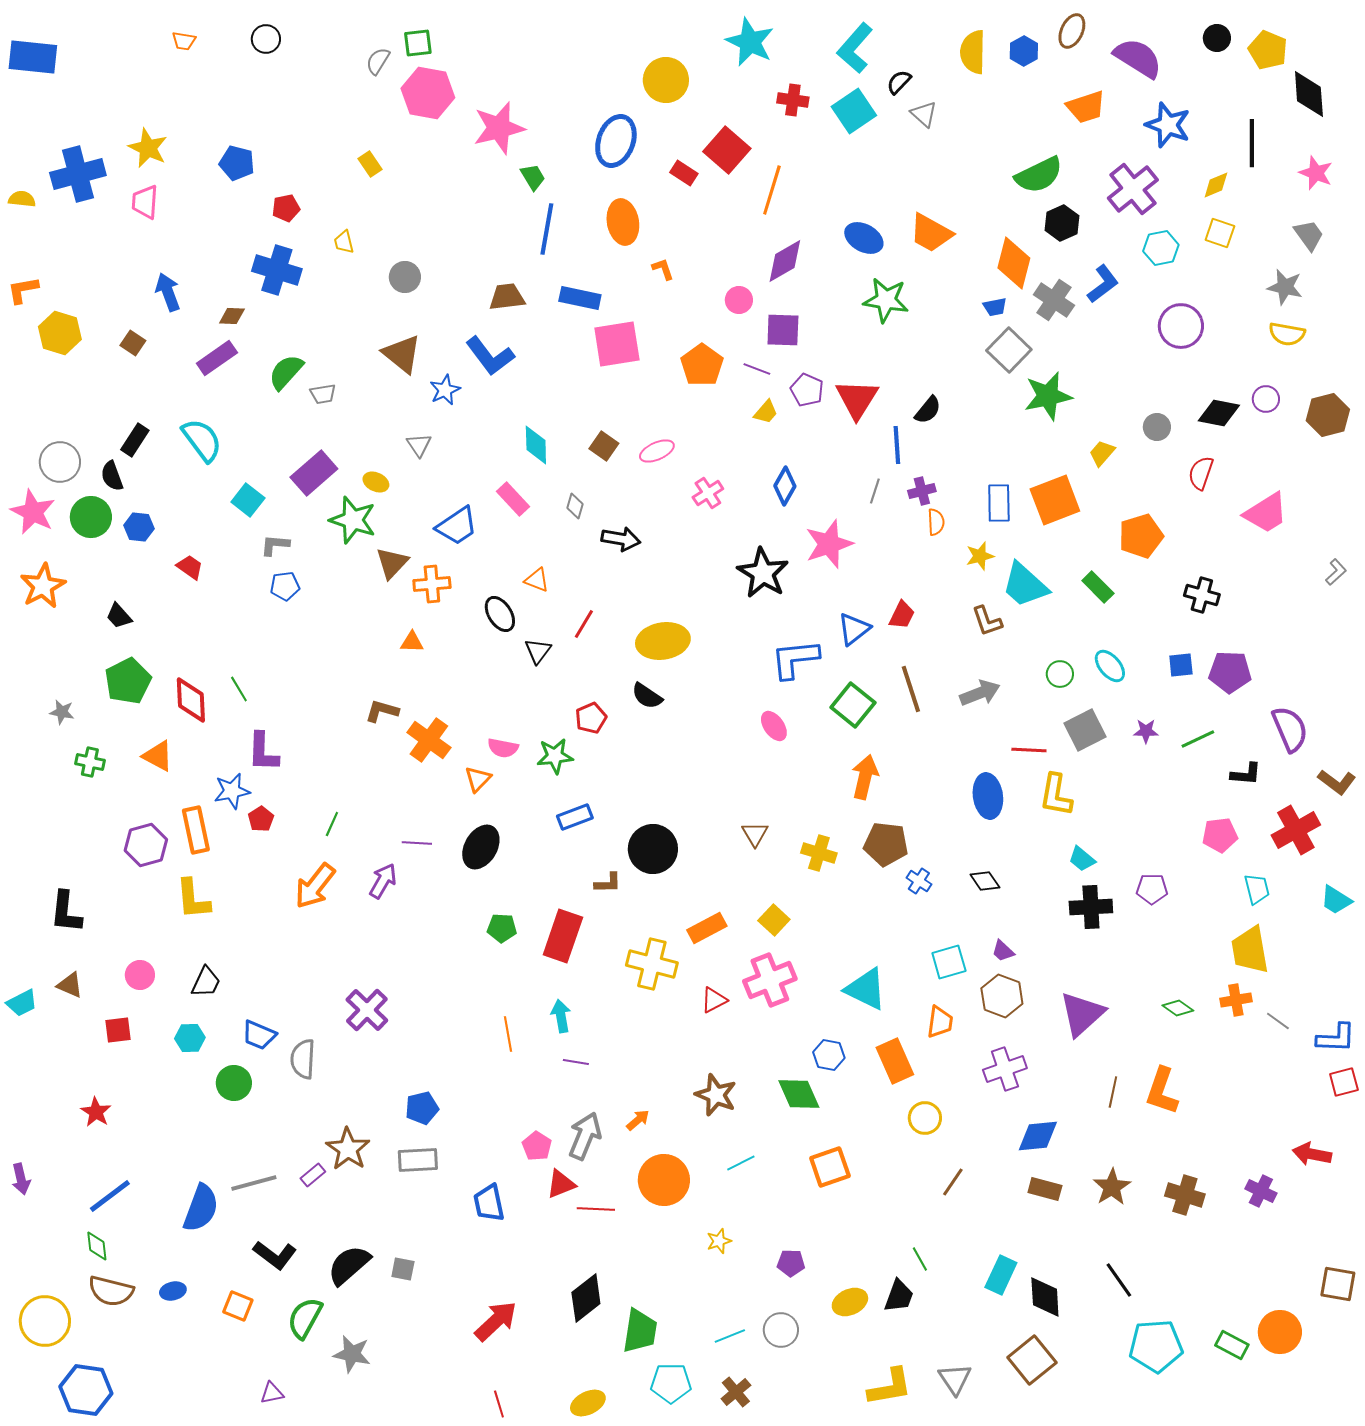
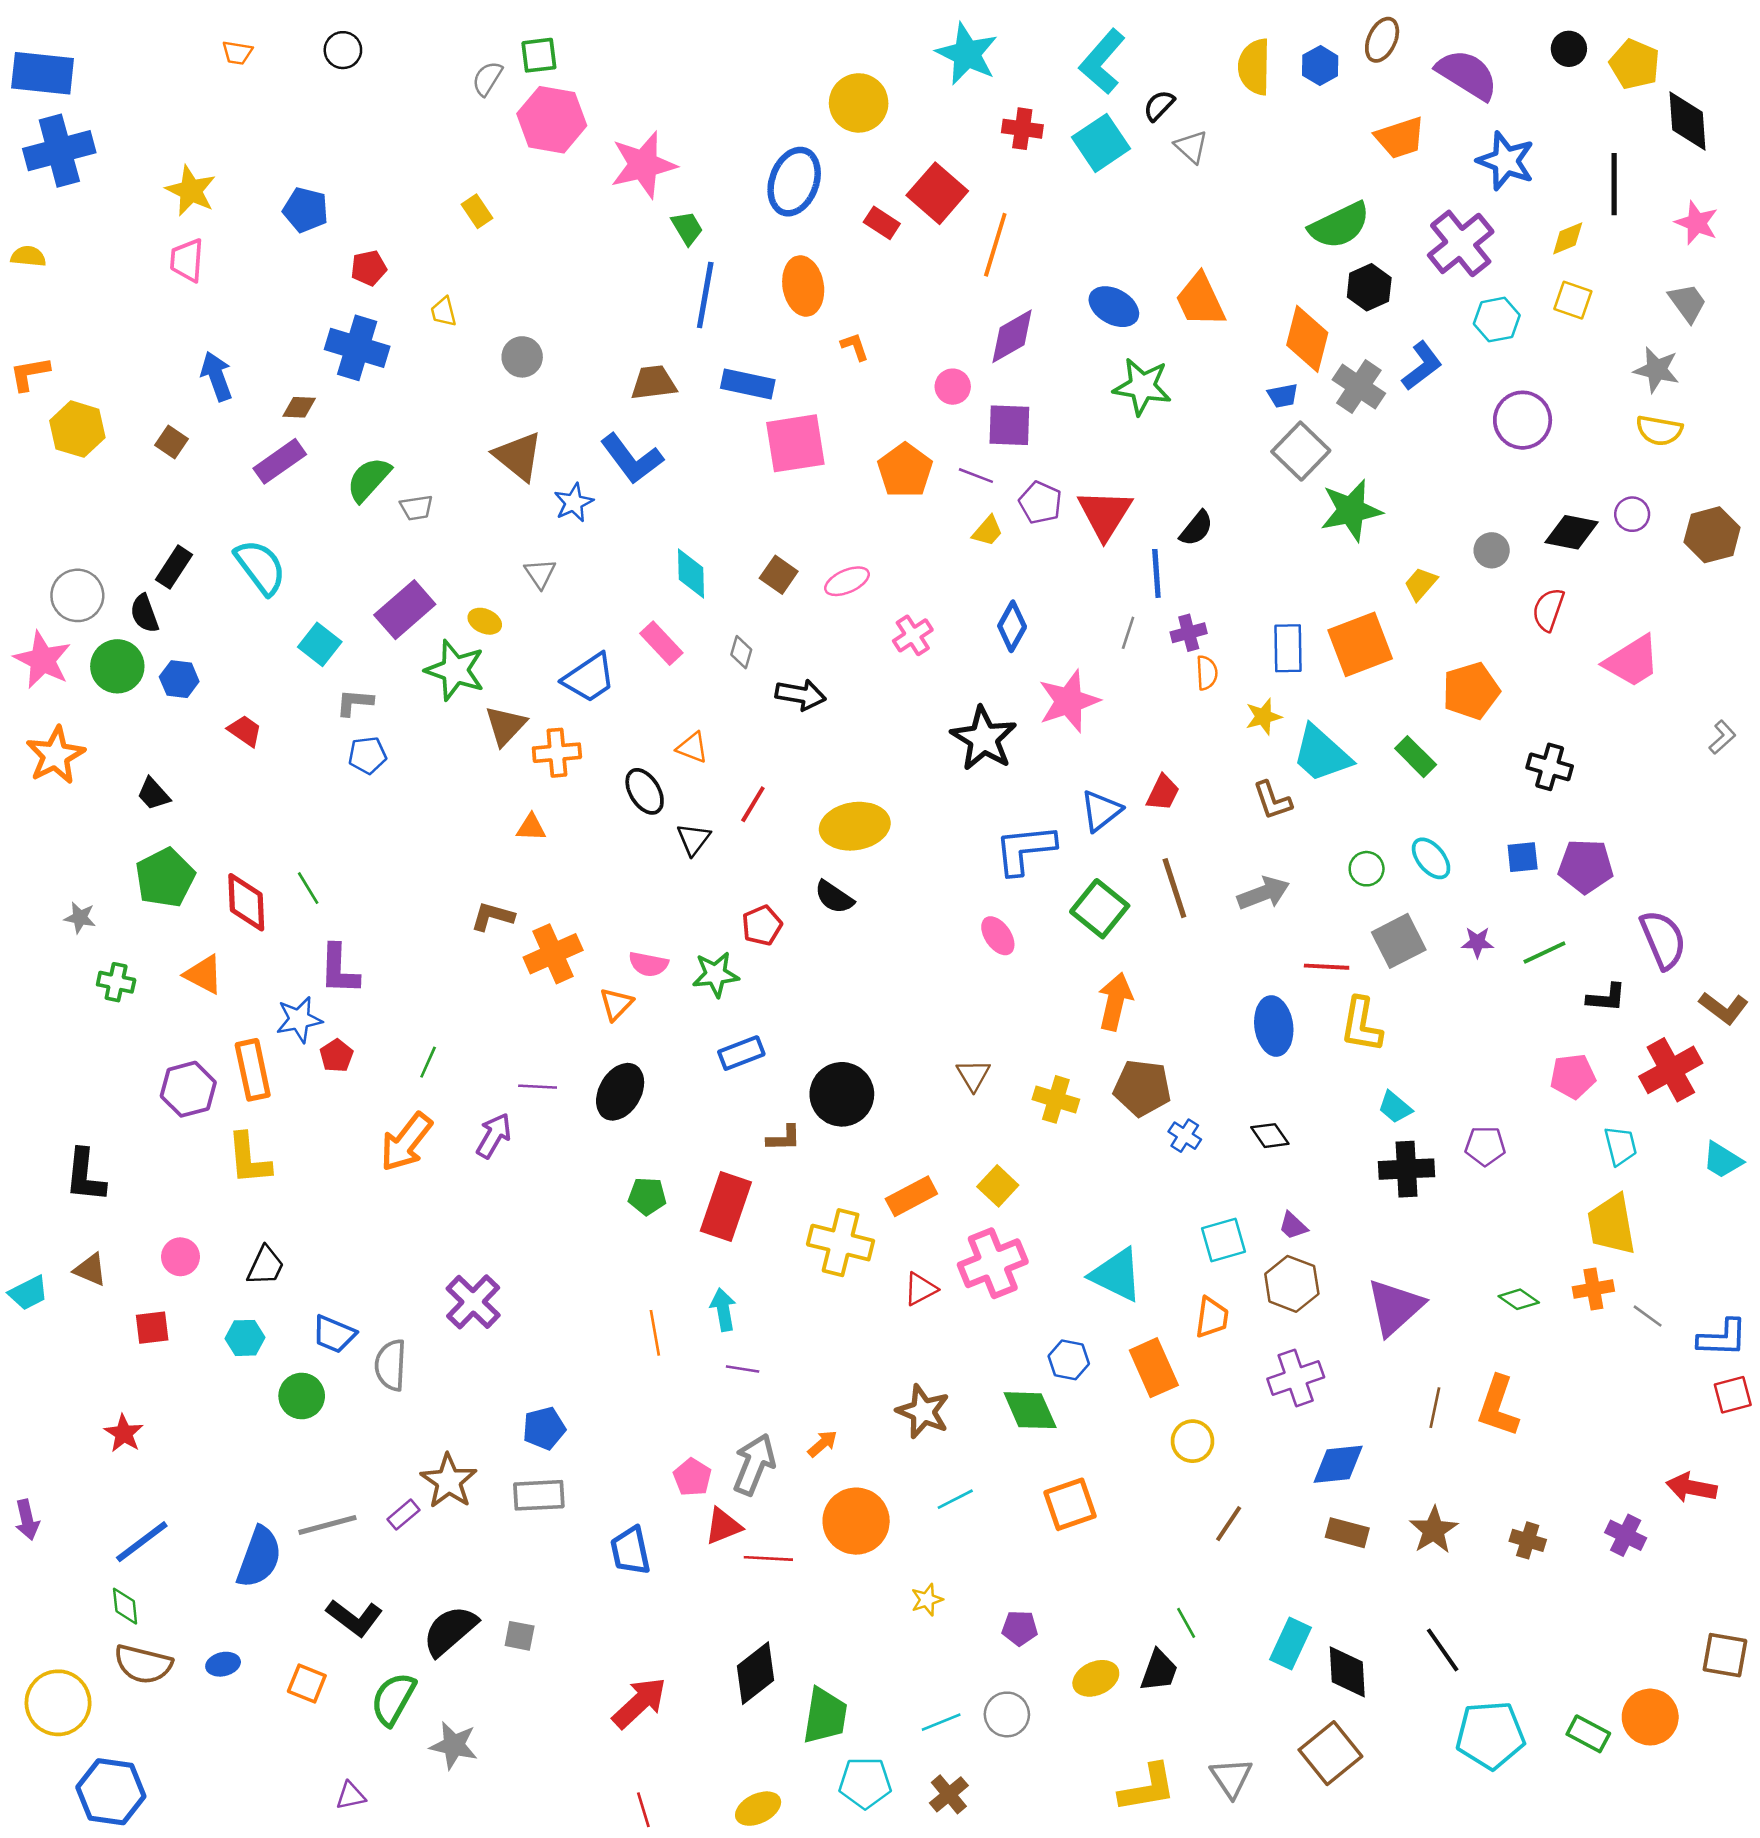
blue cross: (78, 174) -> (59, 151), moved
orange trapezoid: (931, 233) -> (1200, 300), turned 36
orange cross: (429, 740) -> (553, 954), turned 30
brown cross: (1185, 1195) -> (1528, 1540), size x0.7

